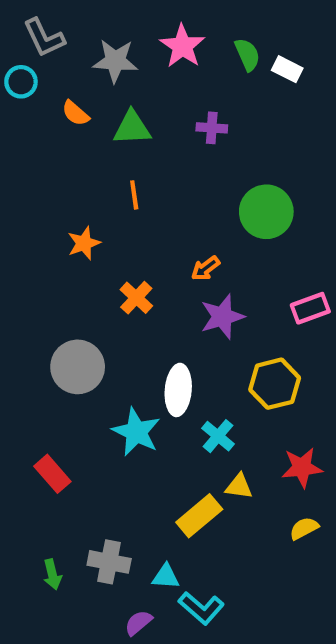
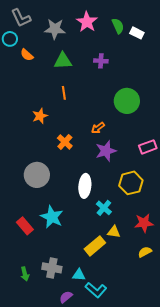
orange semicircle: (75, 113) -> (27, 55), moved
cyan star: (136, 432) -> (52, 217), moved

